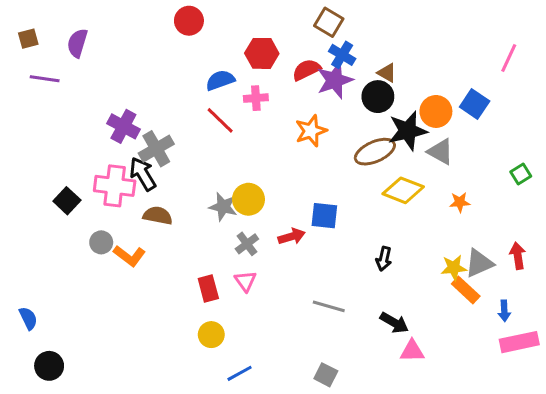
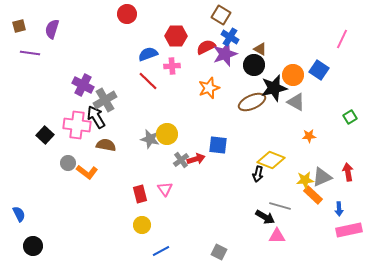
yellow diamond: (403, 190) -> (271, 160), moved
gray cross: (247, 244) -> (181, 160), moved
gray line: (329, 306) -> (280, 206), moved

